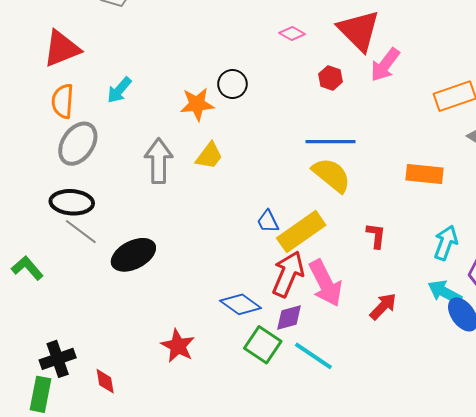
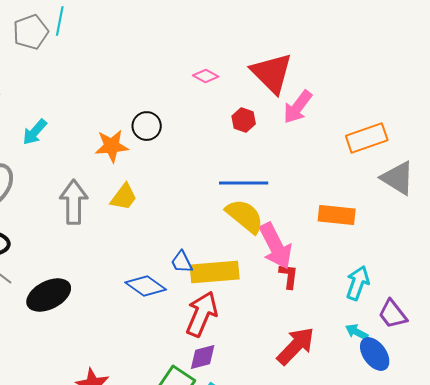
yellow rectangle: (301, 232) -> (215, 272), turned 30
pink arrow: (325, 283) -> (276, 246), moved
cyan arrow: (445, 292) -> (357, 332), size x0.7
blue diamond: (241, 304) -> (146, 286), moved
red arrow: (383, 306) -> (296, 346), size x1.4

